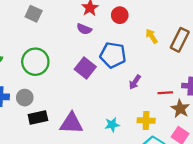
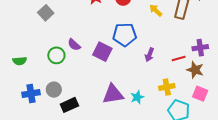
gray square: (34, 14) -> (46, 13), turned 35
purple semicircle: (84, 29) -> (74, 45), moved, turned 32
green circle: (35, 62) -> (56, 55), size x0.7
purple triangle: (71, 123) -> (113, 94), moved

